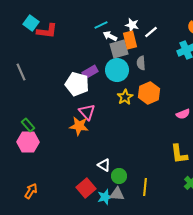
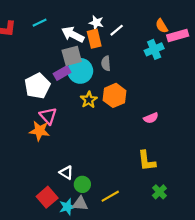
cyan line: (101, 25) -> (40, 23), moved
white arrow: (110, 36) -> (73, 34), size x1.5
gray square: (119, 49) -> (72, 56), moved
purple rectangle: (90, 72) -> (62, 73), moved
white pentagon: (77, 84) -> (37, 86), turned 30
yellow line: (145, 187) -> (110, 196), turned 54

